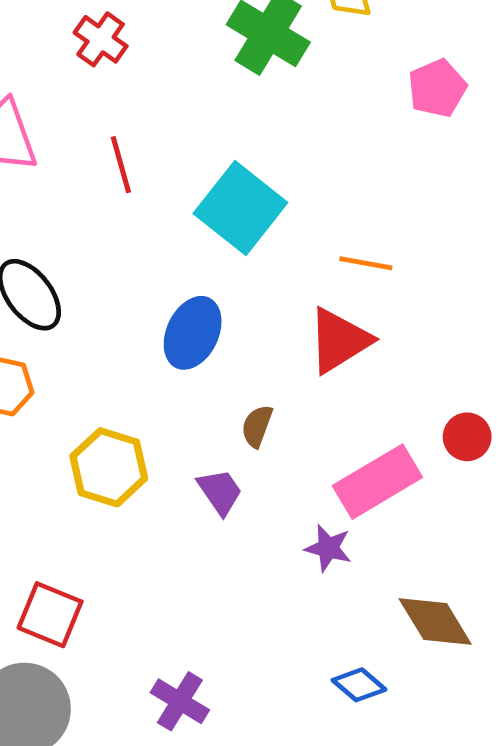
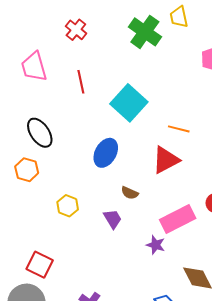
brown semicircle: (257, 426) -> (130, 193), turned -90
yellow hexagon: (109, 467) -> (68, 206), size x0.7

